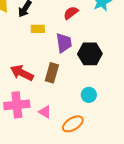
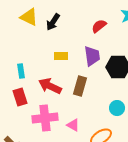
yellow rectangle: (38, 29) -> (61, 56), moved

